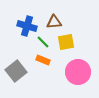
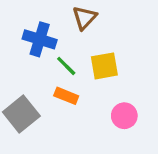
brown triangle: (54, 22) -> (84, 18), moved, turned -42
pink circle: (78, 72) -> (124, 116), size x0.6

